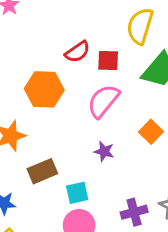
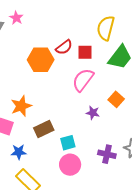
orange hexagon: (44, 89) -> (41, 60), moved
purple star: (104, 151) -> (93, 113), moved
purple cross: (134, 212) -> (107, 154), turned 30

